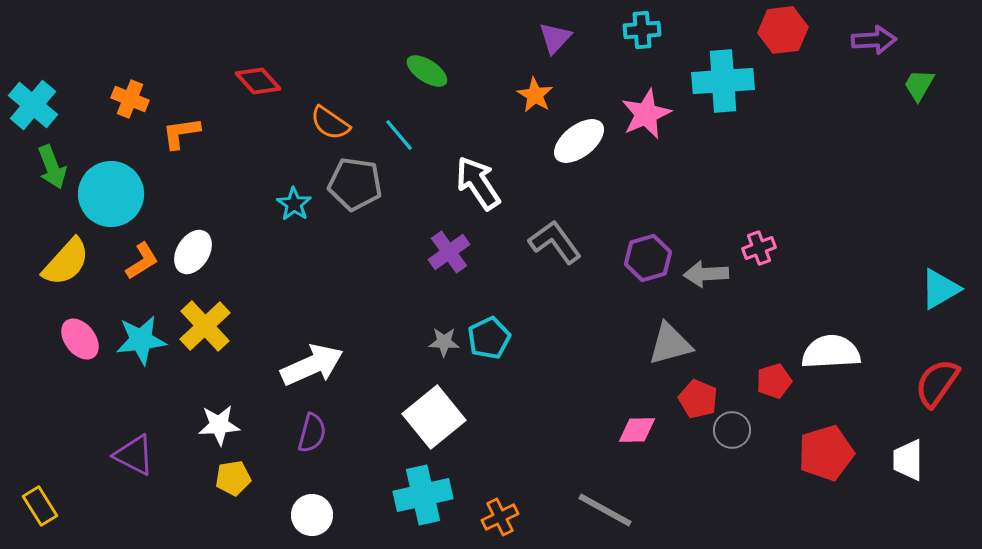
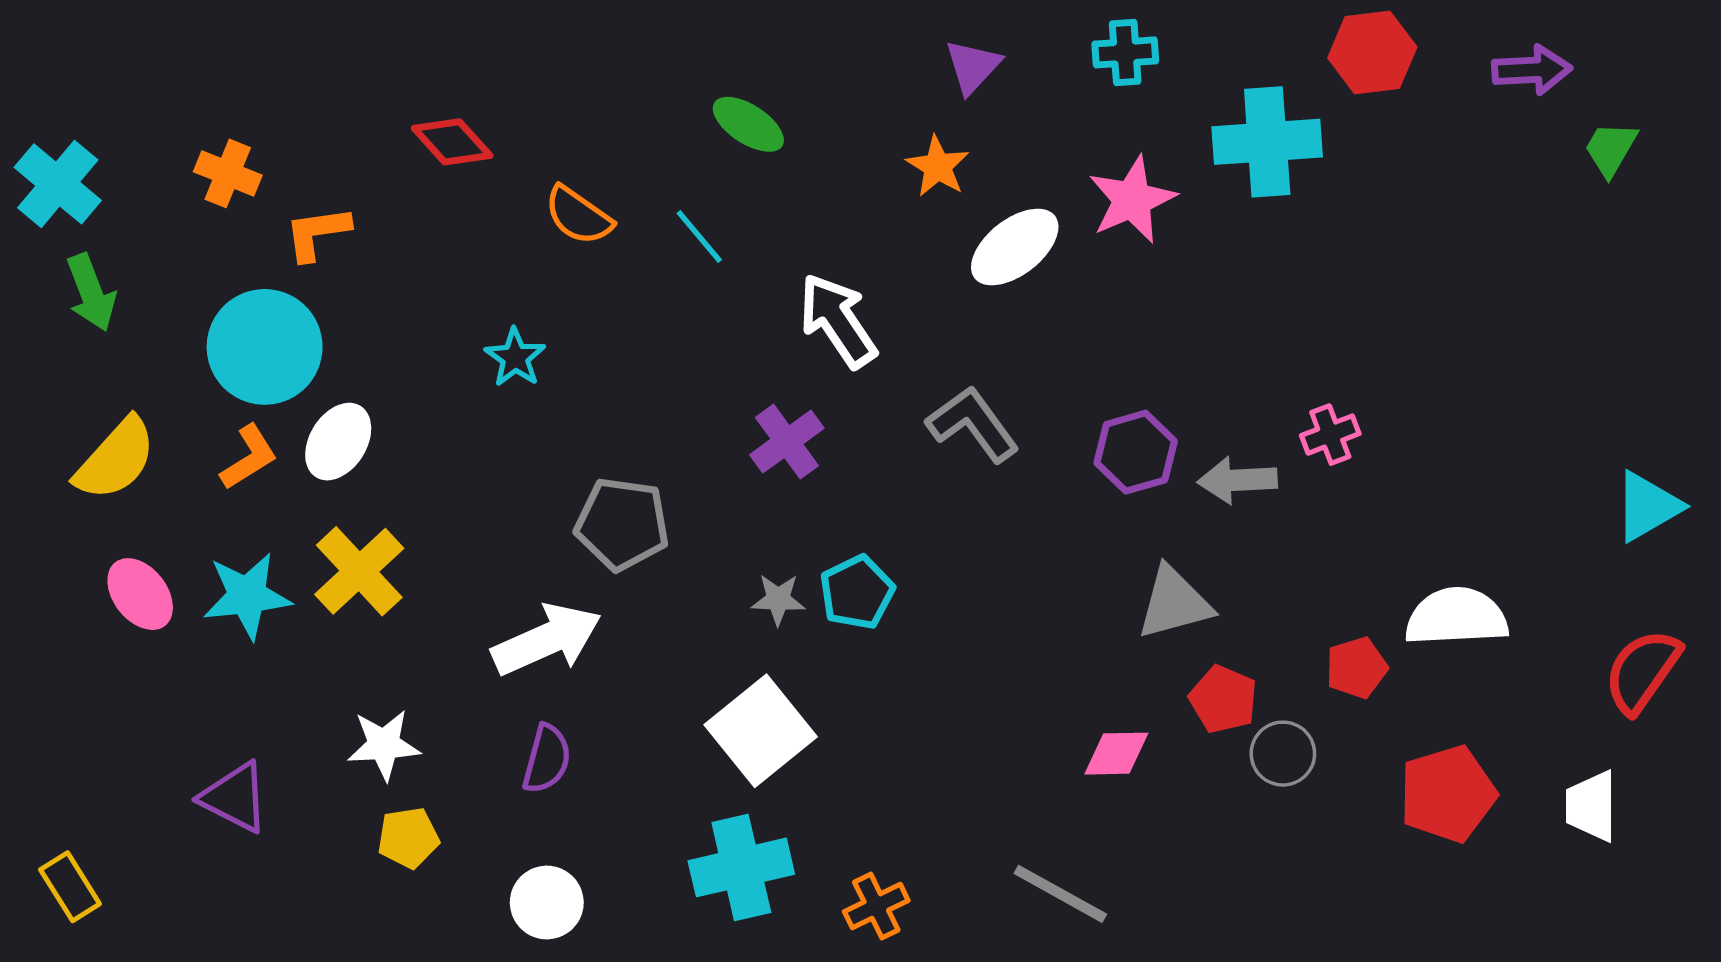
gray pentagon: (355, 184) -> (622, 524), moved
cyan circle: (111, 194) -> (265, 347), moved

